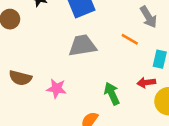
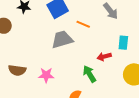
orange line: (130, 39) -> (83, 24), moved
red arrow: (146, 82) -> (104, 57), moved

